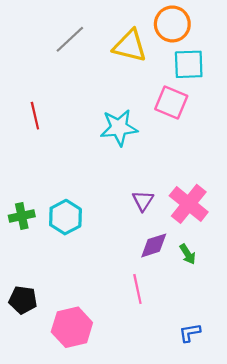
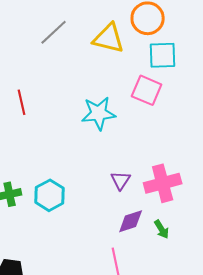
pink cross: (189, 204) -> (163, 183), turned 36

